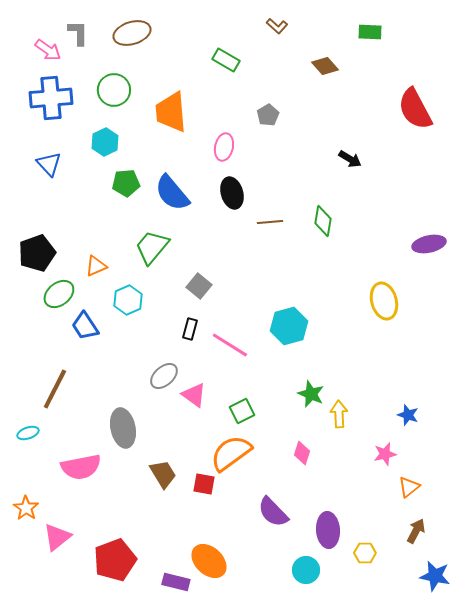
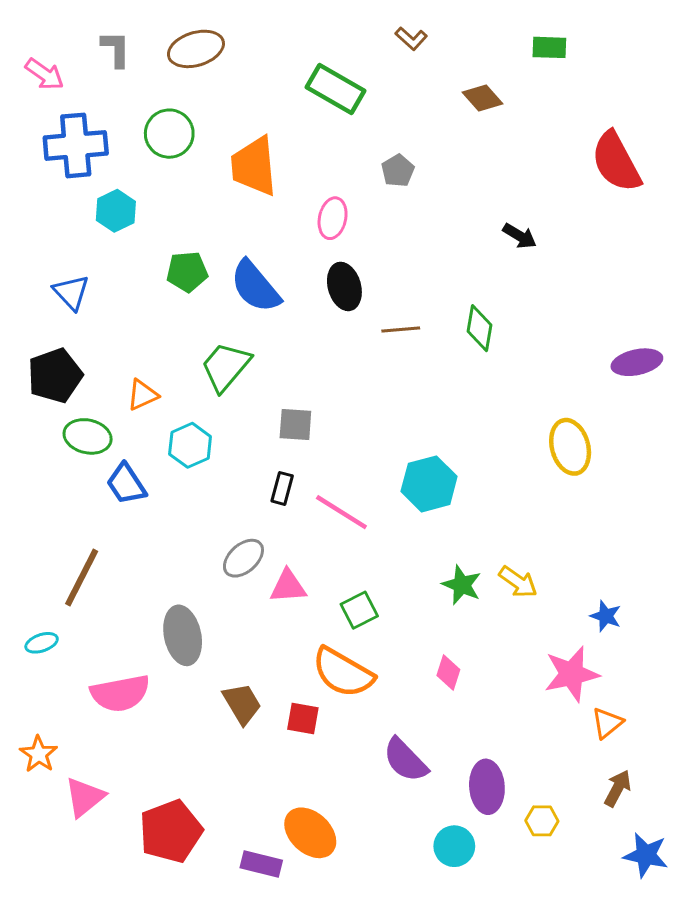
pink arrow: (48, 50) -> (45, 74), moved
green rectangle: (226, 60) -> (336, 89), size x1.4
cyan hexagon: (105, 142) -> (116, 211), moved
blue triangle: (49, 164) -> (71, 292), moved
gray square: (199, 286) -> (295, 425), turned -35
green ellipse: (59, 294) -> (88, 436), turned 52
pink triangle: (194, 395) -> (288, 586), turned -40
yellow arrow: (339, 414) -> (518, 582), moved, turned 128
orange semicircle: (231, 453) -> (343, 672), turned -114
pink star: (385, 454) -> (572, 674), size x1.6

